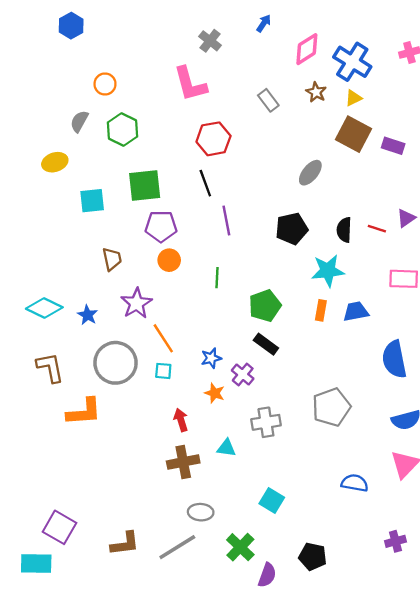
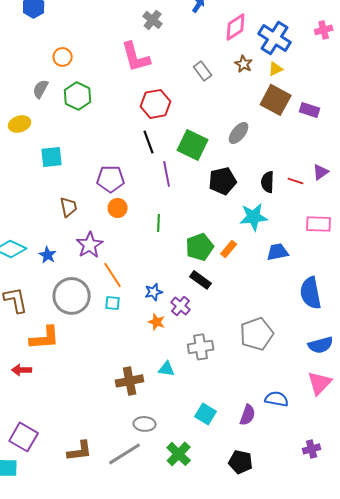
green square: (145, 185) -> (193, 145), moved, turned 32
orange rectangle: (321, 310) -> (229, 249), moved, turned 30
red arrow: (181, 420) -> (22, 370), moved, turned -72
purple semicircle: (267, 575) -> (248, 415), moved

